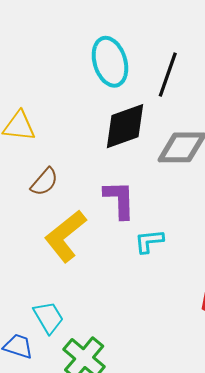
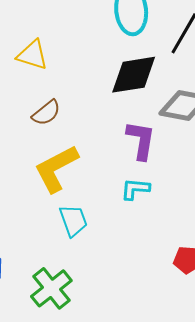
purple L-shape: (119, 200) -> (141, 140), moved
cyan trapezoid: (48, 317) -> (73, 221), moved

